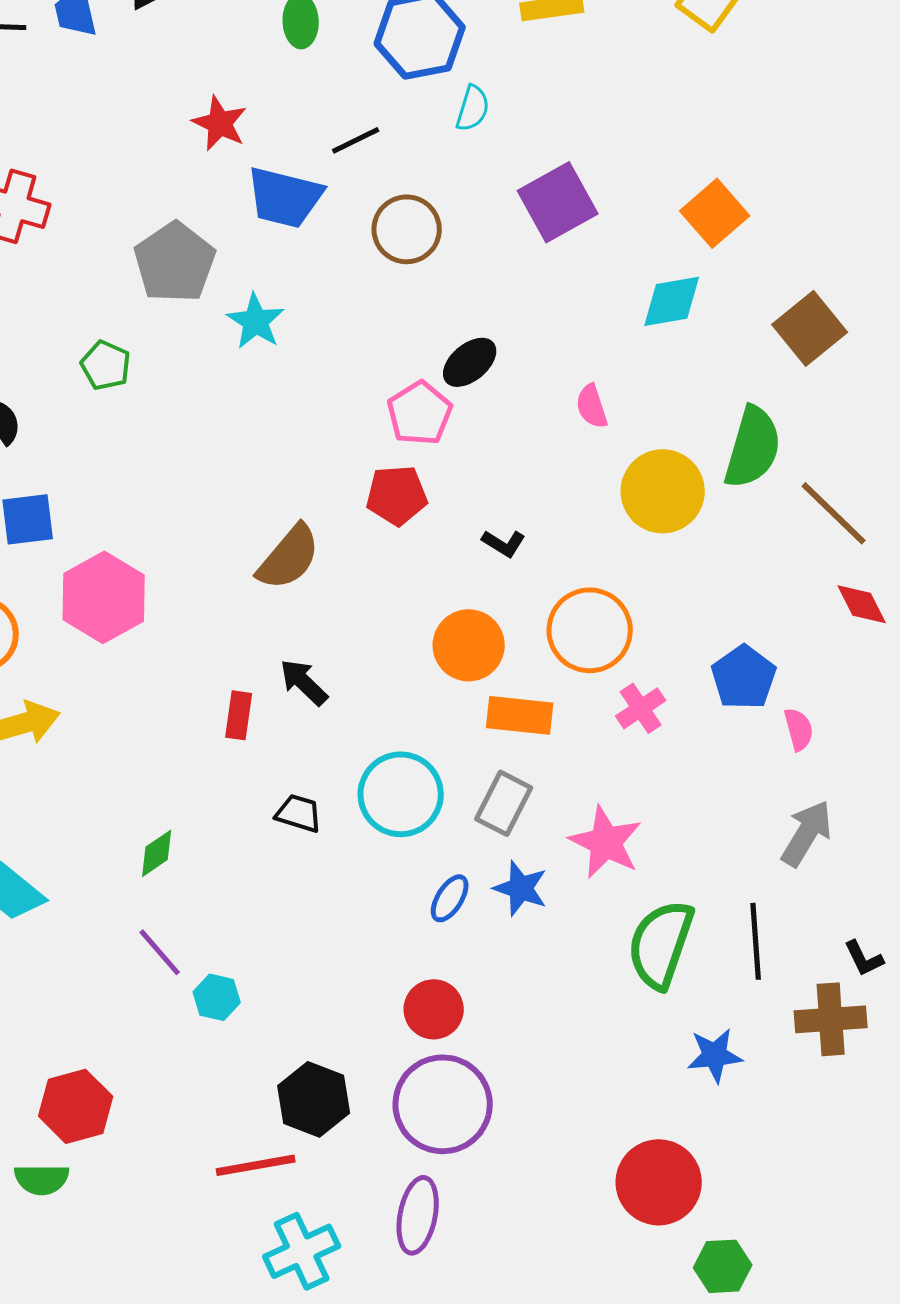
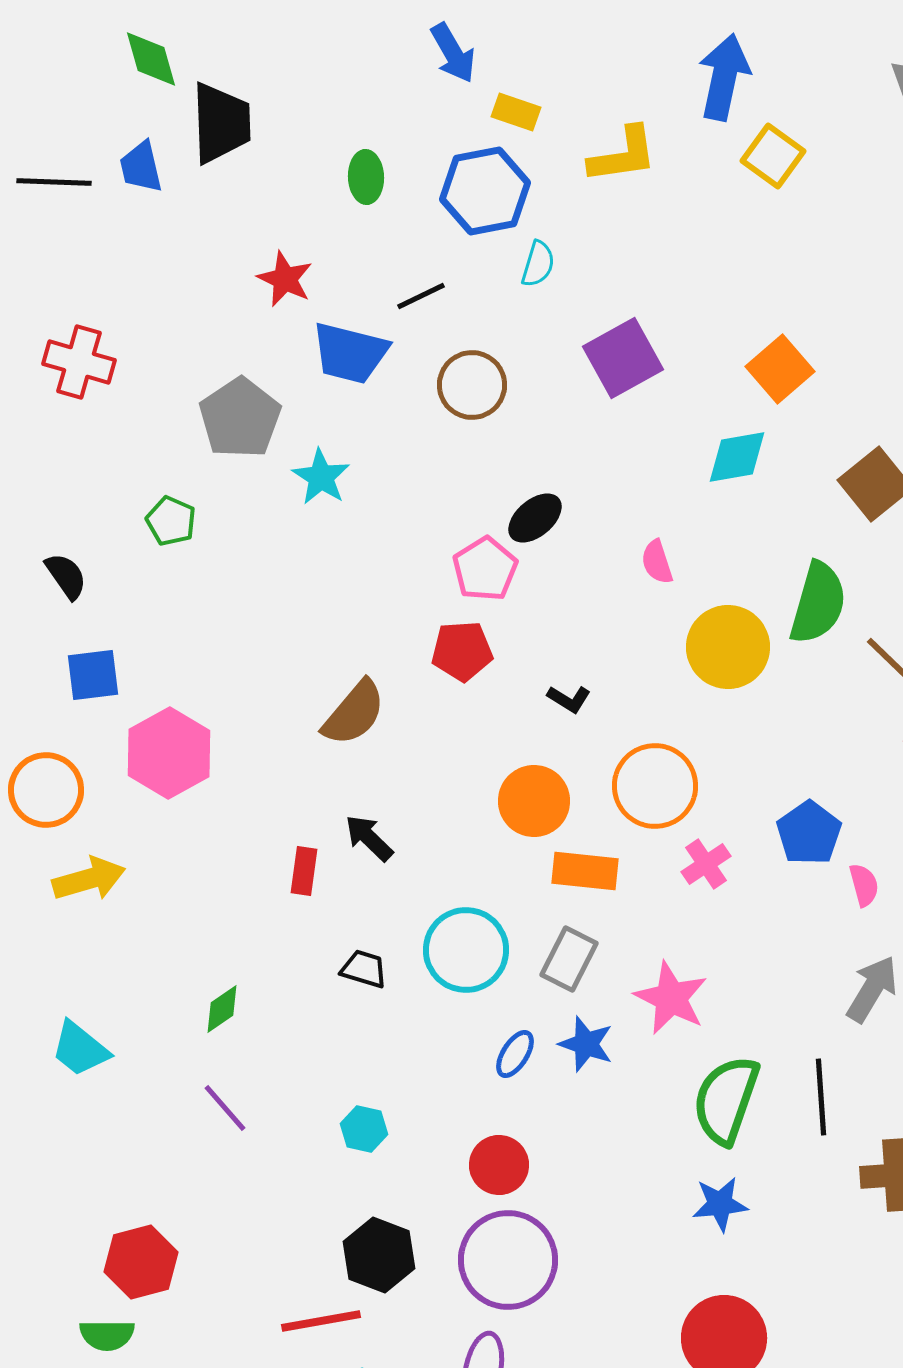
cyan hexagon: (217, 997) -> (364, 1129), moved
blue star: (715, 1055) -> (720, 1204), moved

